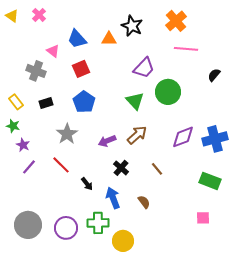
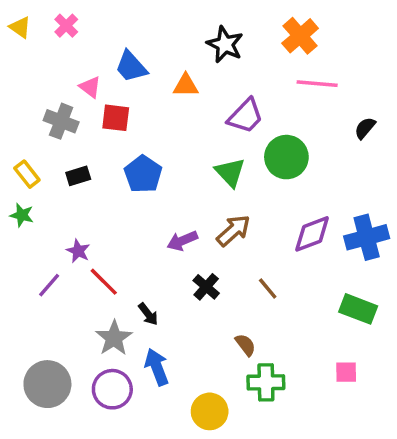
orange triangle: (109, 39) -> (186, 85), moved
red square: (81, 69) -> (116, 118), moved, turned 30
gray star: (67, 134) -> (114, 338), moved
purple star: (23, 145) -> (78, 251), moved
blue arrow: (113, 198) -> (157, 367), moved
green cross: (98, 223) -> (266, 382), moved

